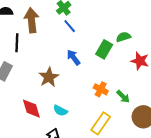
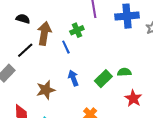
blue line: (70, 26) -> (66, 47), moved
black line: (17, 43) -> (25, 50), turned 30

